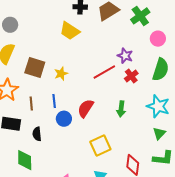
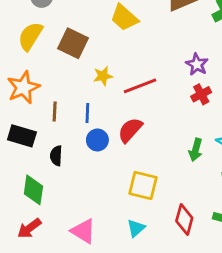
brown square: (35, 68) -> (73, 43), moved
red line: (104, 72) -> (140, 86), moved
green arrow: (121, 109) -> (196, 150), moved
yellow square: (100, 145) -> (143, 185), turned 30

